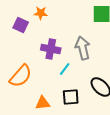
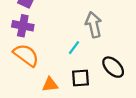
purple cross: (51, 49) -> (23, 26), moved
orange semicircle: (21, 76) -> (26, 55), turned -95

